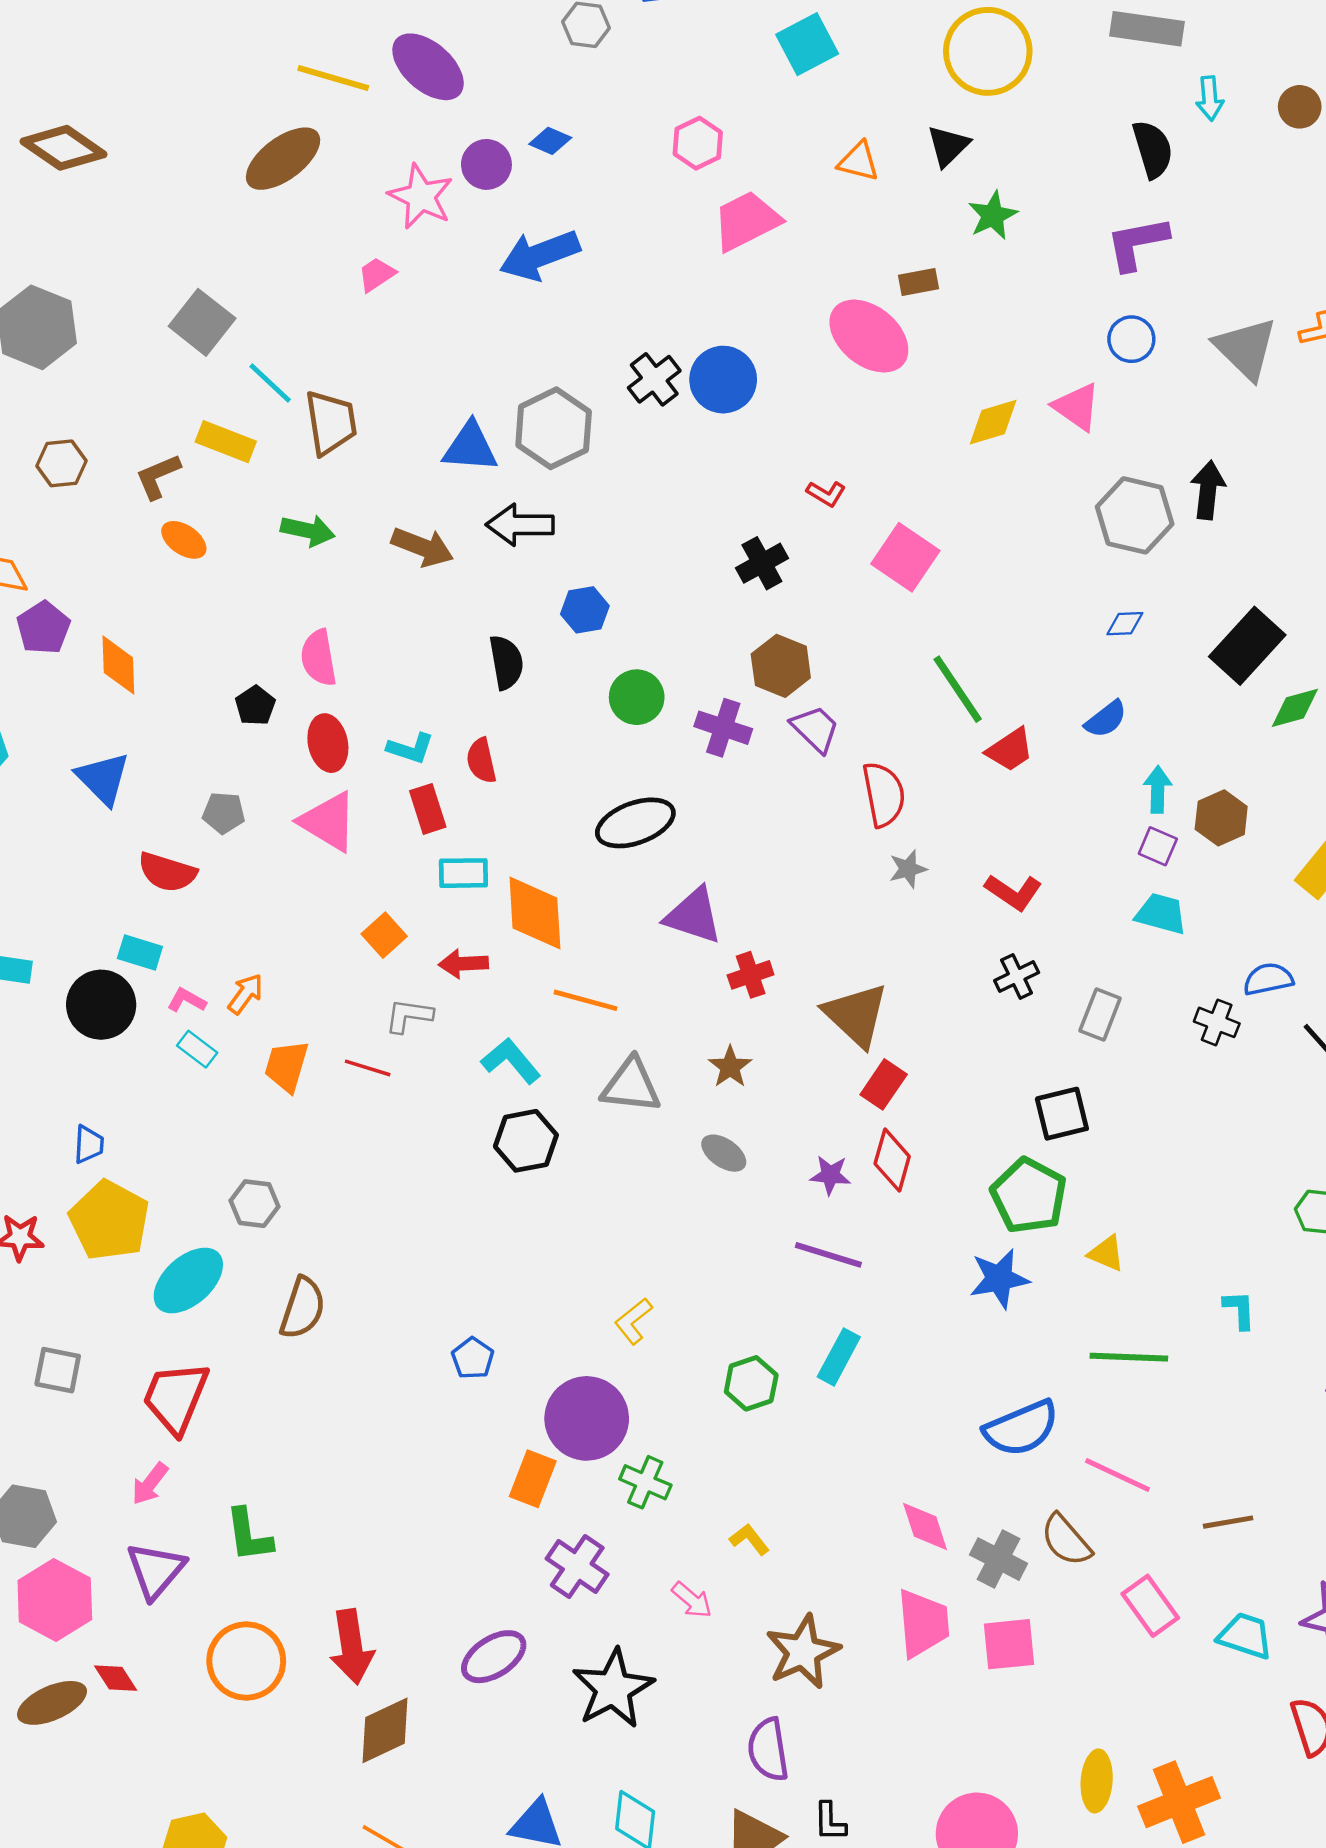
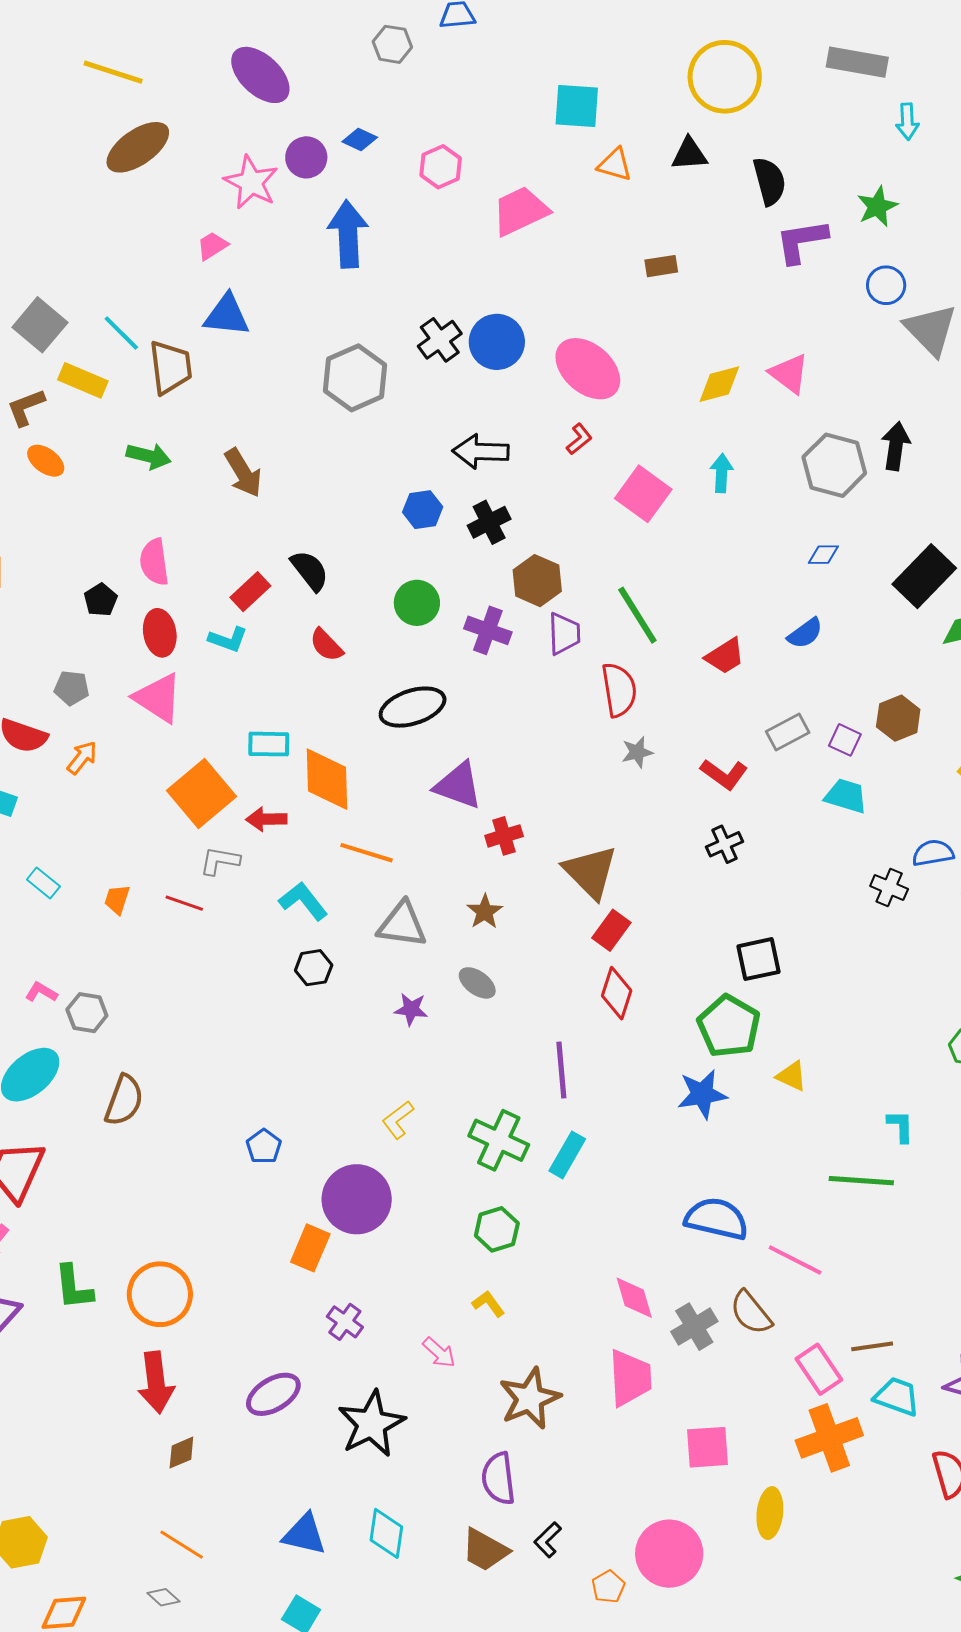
cyan square: (807, 44) -> (577, 106), moved, turned 30
yellow line: (333, 78) -> (113, 72), moved
pink hexagon: (698, 143) -> (441, 167), moved
black triangle: (948, 146) -> (689, 154), turned 39
black semicircle: (1153, 149) -> (769, 181), moved
green star: (993, 215) -> (877, 207), moved
purple L-shape: (1137, 243) -> (801, 241), moved
blue arrow: (540, 255) -> (348, 234), turned 106
gray square: (202, 322) -> (40, 325), moved
pink ellipse: (869, 336) -> (588, 369), moved
blue circle: (1131, 339) -> (886, 285), moved
blue triangle: (470, 447) -> (227, 315), moved
red L-shape: (826, 494) -> (579, 439), turned -72
black arrow: (520, 525) -> (481, 452), moved
brown arrow: (422, 547) -> (243, 473), turned 36
black cross: (762, 563) -> (489, 522), moved
blue hexagon: (585, 610) -> (423, 510), moved
black semicircle: (506, 662) -> (310, 571), turned -30
green line: (958, 689) -> (637, 615), moved
purple trapezoid: (815, 729) -> (564, 634), turned 42
red semicircle: (481, 761) -> (326, 645), moved, turned -33
cyan arrow: (1158, 789) -> (722, 473), moved
red rectangle: (428, 809) -> (250, 592), moved, turned 63
orange square: (384, 935) -> (201, 793), size x1.8
orange arrow: (245, 994) -> (82, 758), moved
pink L-shape: (187, 1000) -> (41, 992), moved
gray rectangle: (1100, 1014) -> (788, 732), moved, turned 39
orange trapezoid: (286, 1066) -> (117, 899), size x0.7
black hexagon: (526, 1141) -> (314, 968), size x0.7
purple star: (830, 1175) -> (411, 1009), moved
purple line: (828, 1255) -> (561, 1070), turned 66
green line: (1129, 1357) -> (861, 1181), moved
green hexagon: (751, 1383) -> (497, 1229), moved
blue semicircle: (1021, 1428) -> (717, 1219), turned -146
green cross: (645, 1482) -> (499, 1140), moved, size x1.4
brown line: (1228, 1522) -> (872, 1346), moved
gray cross: (998, 1559) -> (694, 1327), turned 30
purple cross: (577, 1567) -> (345, 1322), size x0.7
pink square: (1009, 1644) -> (708, 1447), moved
orange circle: (246, 1661) -> (160, 1294), moved
brown diamond: (385, 1730) -> (181, 1453), size x0.6
orange cross: (1179, 1802) -> (829, 1438), moved
black L-shape: (830, 1822) -> (548, 1540), turned 45

